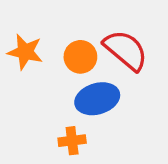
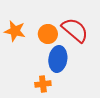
blue ellipse: (97, 99) -> (58, 59), turned -65

